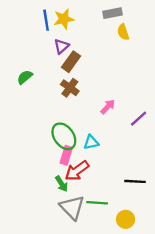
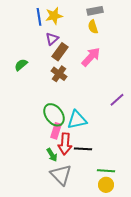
yellow semicircle: (123, 32) -> (93, 27), moved
pink arrow: (108, 107) -> (91, 57), moved, size x1.5
cyan triangle: (91, 142) -> (77, 120), size x1.5
red arrow: (77, 171) -> (65, 144), turned -50
black line: (135, 181) -> (83, 149), moved
green line: (97, 203) -> (106, 171), moved

